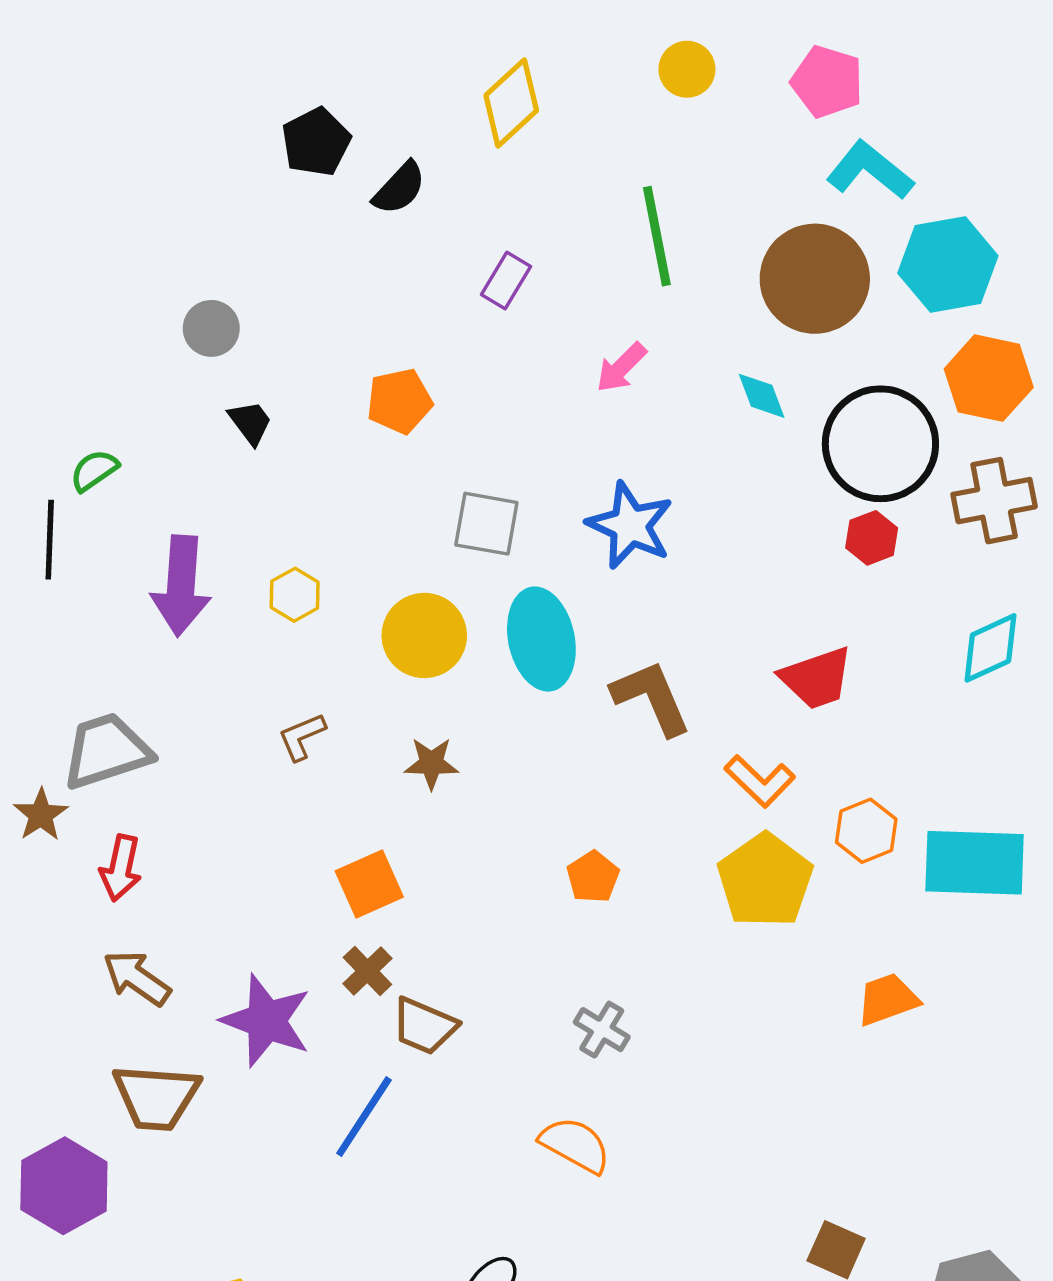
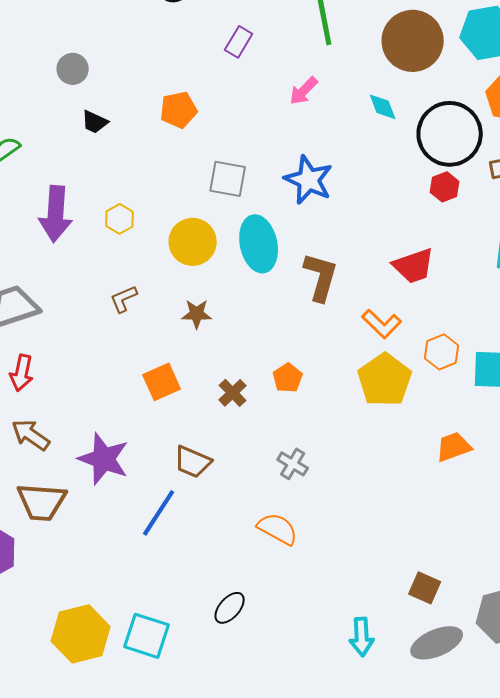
black trapezoid: (250, 422) -> (95, 122), turned 152
brown L-shape: (651, 698) -> (321, 277), turned 39
brown cross: (367, 971) -> (233, 393), moved

